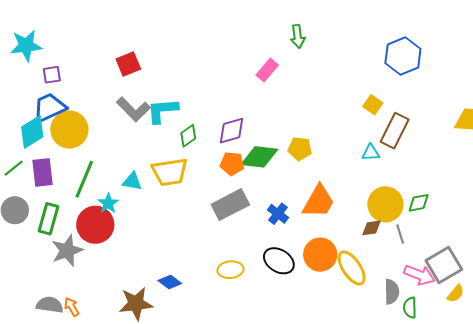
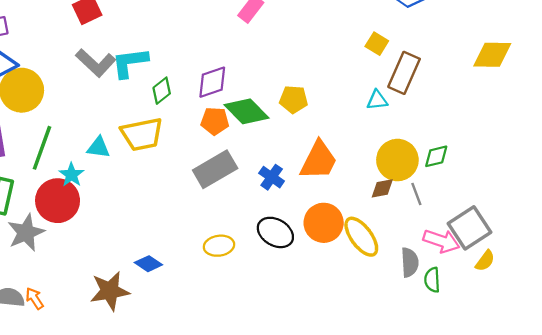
green diamond: (259, 157) -> (247, 111), turned 42

